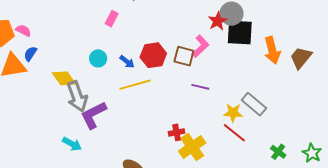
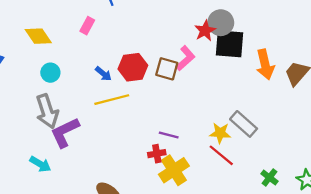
cyan circle: (98, 58) -> (50, 73), moved
yellow diamond: (64, 78) -> (38, 36), moved
purple line: (200, 87) -> (169, 135), moved

